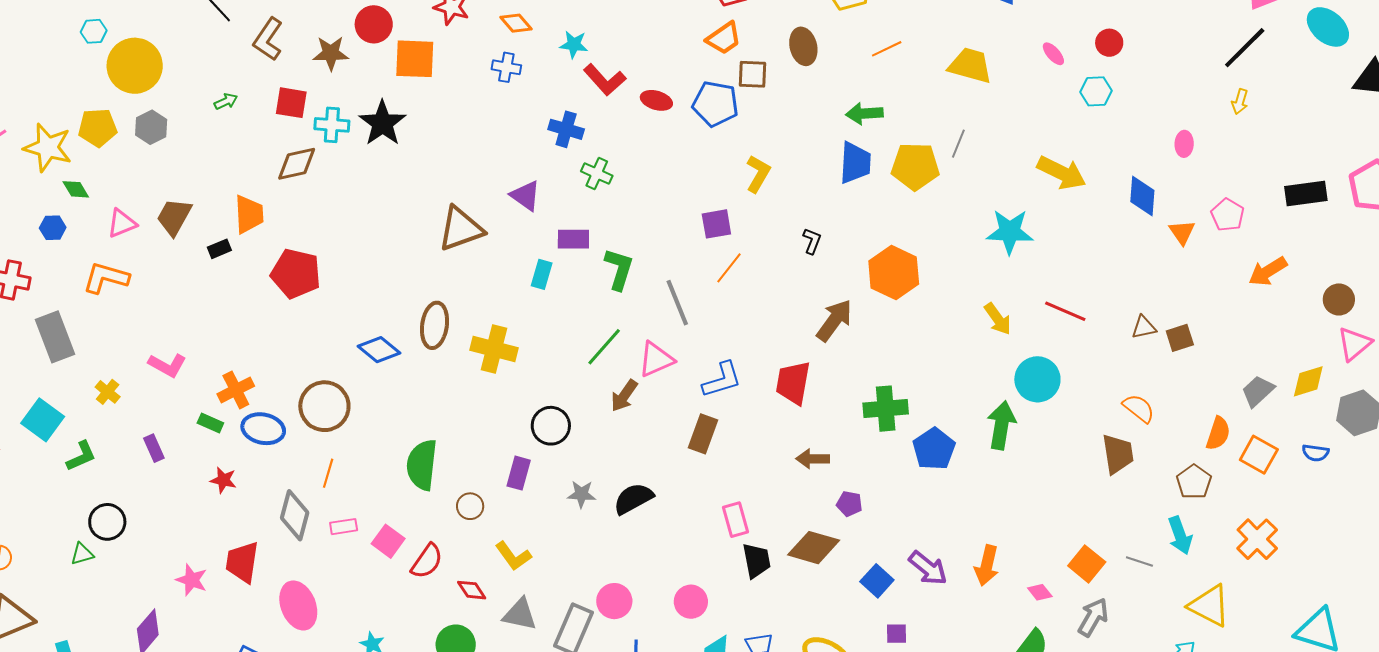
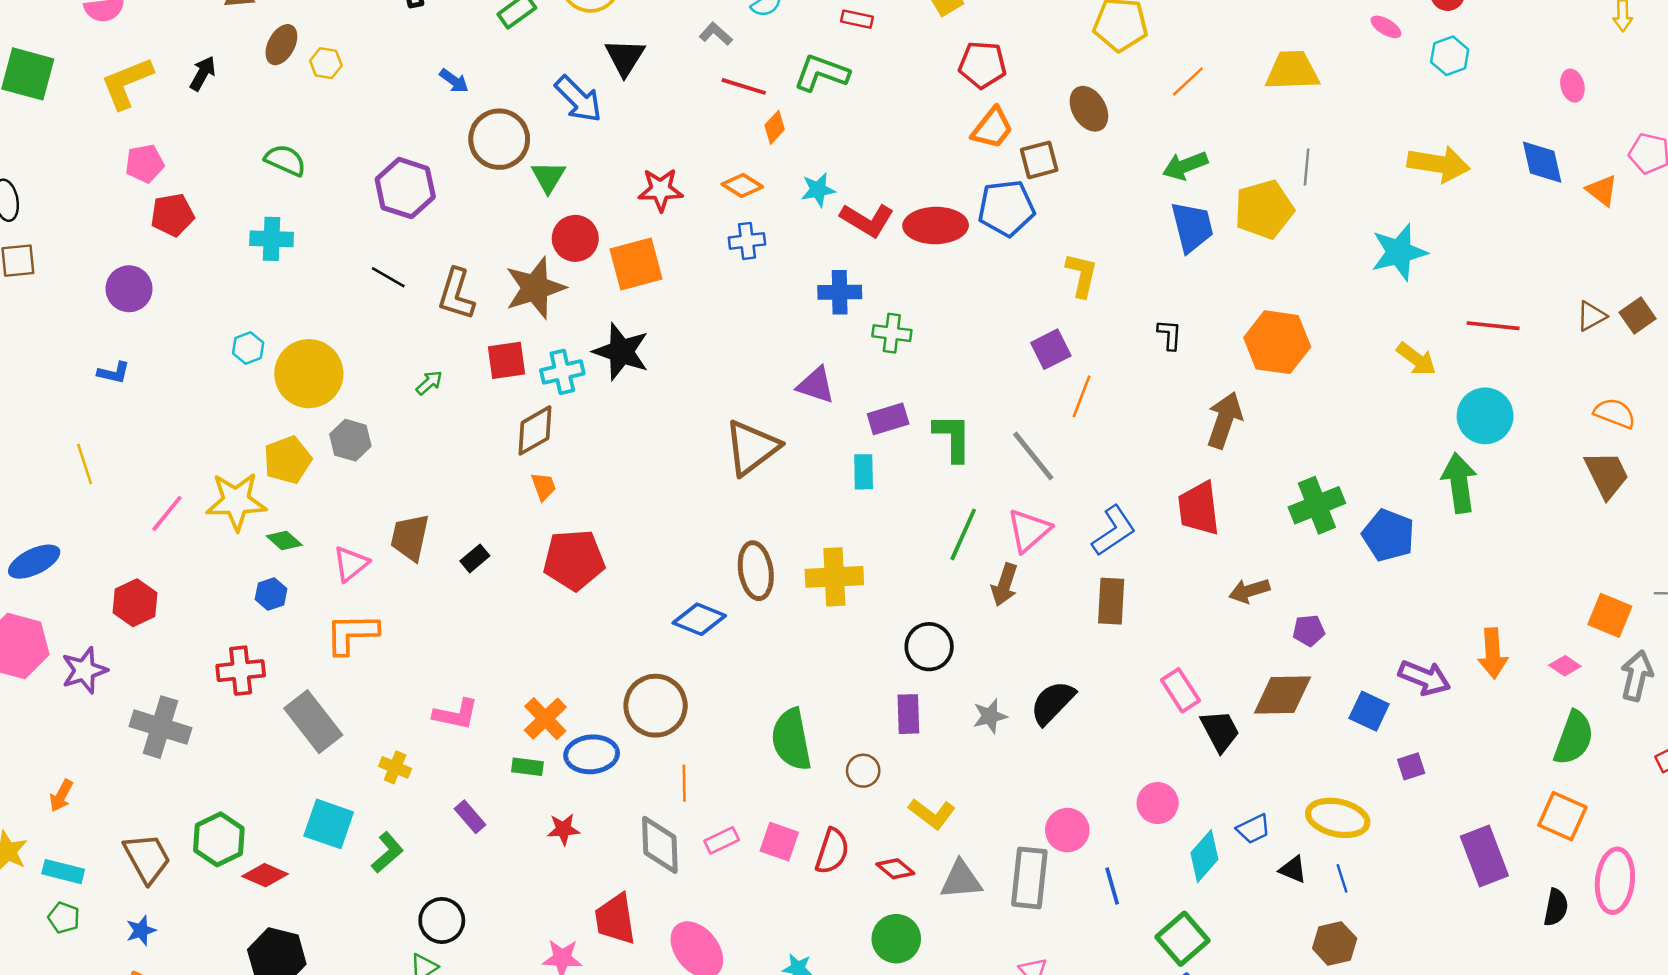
brown star: (331, 53) -> (535, 288), size x1.4
red ellipse: (656, 100) -> (936, 226), size x1.6
orange trapezoid: (249, 214) -> (544, 486), moved, size x0.6

